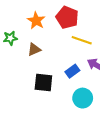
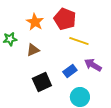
black square: (43, 83) -> (42, 82), turned -30

